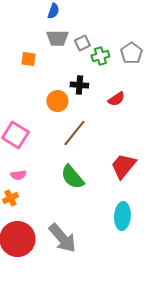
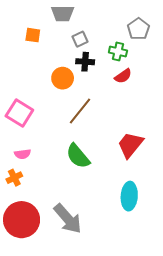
gray square: (82, 43) -> (80, 39), moved
green cross: (100, 56) -> (118, 51), moved, turned 30

